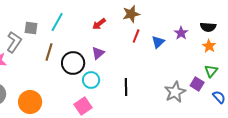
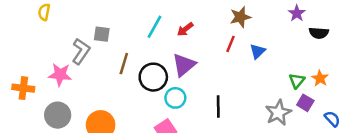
brown star: (131, 14) -> (240, 17), moved
cyan line: (57, 22) -> (154, 27), moved
purple star: (181, 33) -> (297, 13), moved
orange star: (209, 46) -> (320, 78), moved
purple triangle: (98, 53) -> (184, 65), size x1.5
green triangle: (211, 71) -> (297, 81), moved

